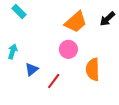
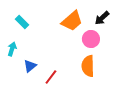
cyan rectangle: (19, 11) -> (22, 22), moved
pink circle: (68, 49) -> (91, 39), moved

